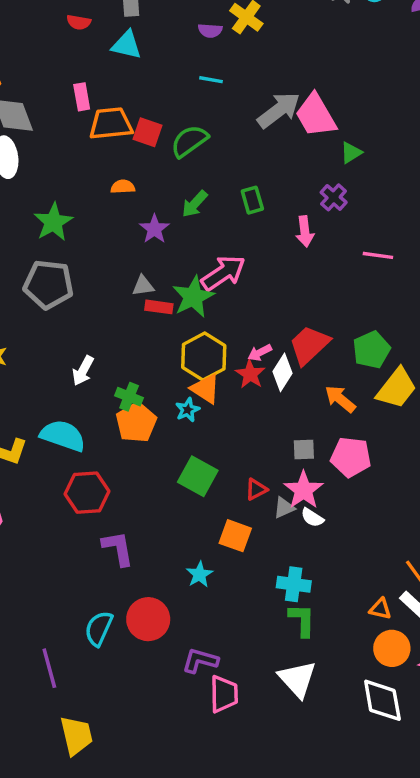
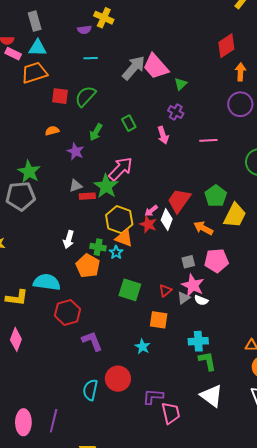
pink rectangle: (82, 97) -> (13, 54), moved, turned -42
orange trapezoid: (111, 124) -> (34, 73), moved
green star: (53, 222) -> (29, 172), moved
white arrow: (83, 371) -> (69, 239), moved
green cross: (129, 397) -> (98, 247), moved
purple line: (49, 668) -> (54, 421), moved, turned 40

